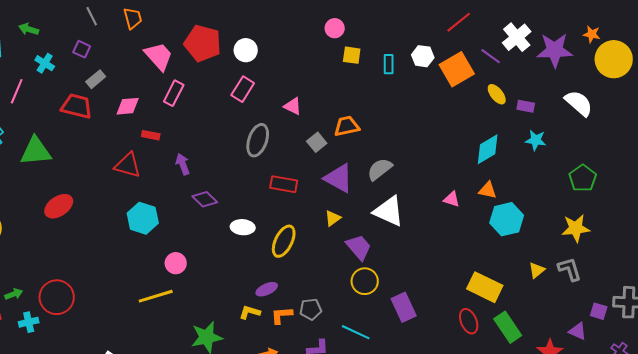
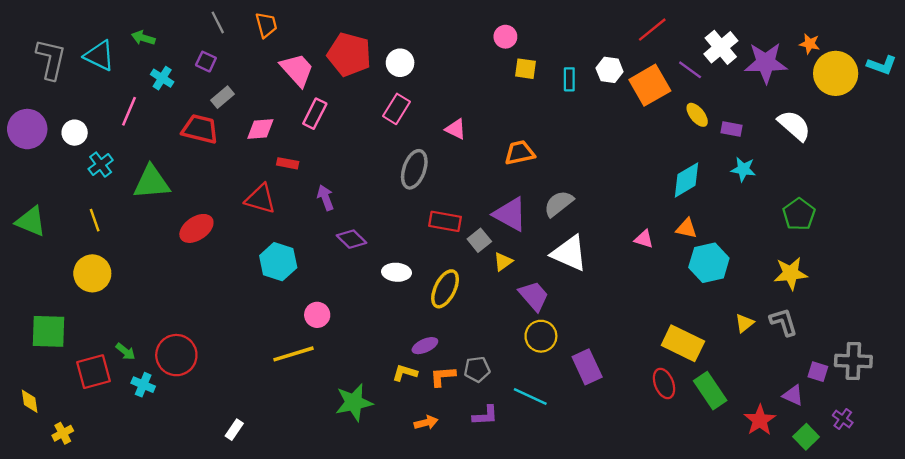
gray square: (317, 142) -> (479, 240), moved
red ellipse: (59, 206) -> (196, 228), moved
green arrow: (14, 294) -> (125, 352), turned 60
cyan cross: (29, 322) -> (143, 385), turned 36

